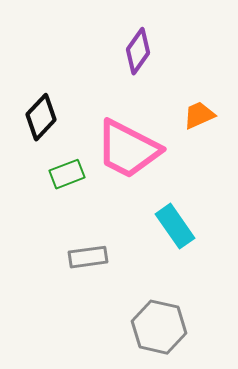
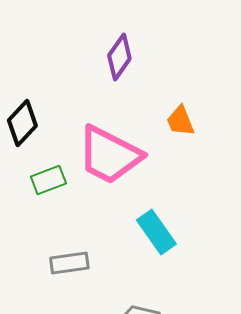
orange trapezoid: (199, 115) -> (180, 121), turned -88

